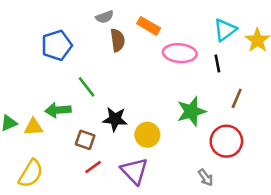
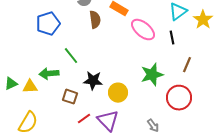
pink ellipse: (180, 53) -> (143, 30), turned 35
red line: (93, 167) -> (84, 119), moved
gray arrow: (206, 177) -> (153, 126), moved

